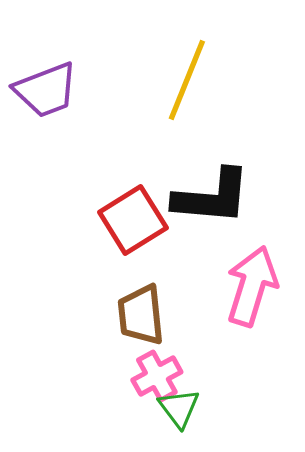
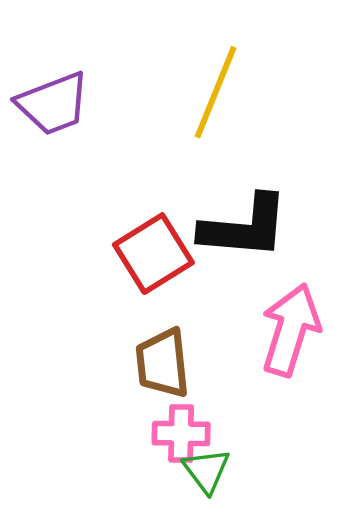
pink cross: (157, 376) -> (181, 433), turned 30

